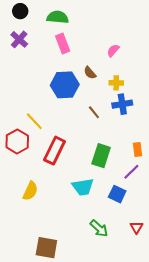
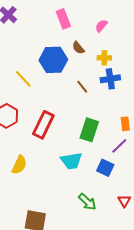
pink rectangle: (63, 43) -> (63, 19), moved
yellow line: (34, 121) -> (23, 79), moved

